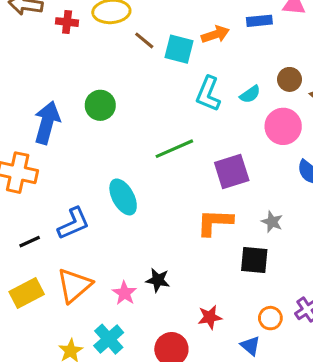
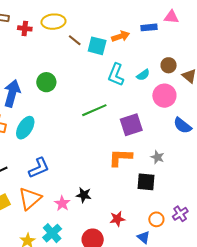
cyan ellipse: (123, 197) -> (25, 128), moved, turned 60
blue L-shape: (74, 223) -> (39, 168), moved

